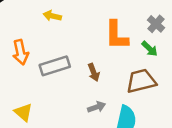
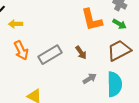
yellow arrow: (52, 16) -> (16, 24), moved

